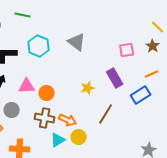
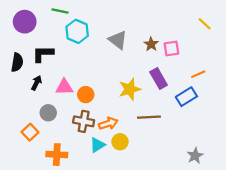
cyan hexagon: (39, 46) -> (77, 31), moved
brown star: (153, 46) -> (151, 44), moved
yellow star: (88, 88) -> (130, 89), size x1.5
brown line: (106, 114) -> (149, 117), turned 55
orange arrow: (68, 120) -> (108, 123), turned -42

